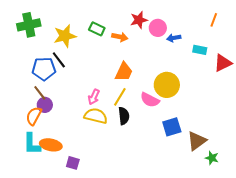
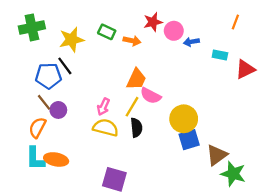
yellow circle: (167, 85) -> (184, 119), moved
pink semicircle: (150, 100) -> (151, 96), moved
purple circle: (45, 105) -> (58, 110), moved
green star: (212, 158) -> (233, 174), size x1.6
purple square: (73, 163) -> (114, 179), moved, size x1.6

